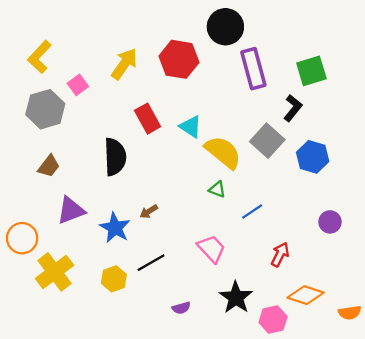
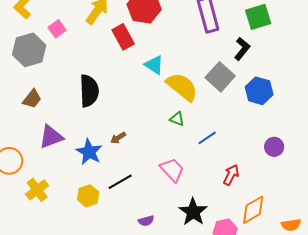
red rectangle: (148, 119) -> (123, 37), moved
yellow cross: (55, 272) -> (37, 190), size x0.7
orange diamond: (306, 295) -> (253, 210), turned -48

